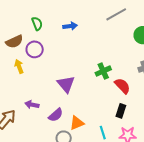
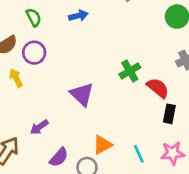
purple arrow: (32, 105) -> (39, 127), turned -40
black rectangle: (121, 111) -> (169, 114), moved
purple semicircle: (56, 115) -> (59, 157), moved

